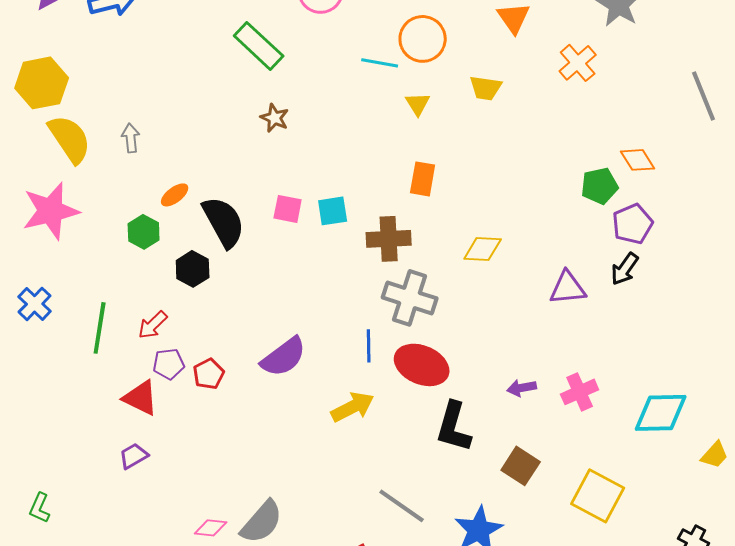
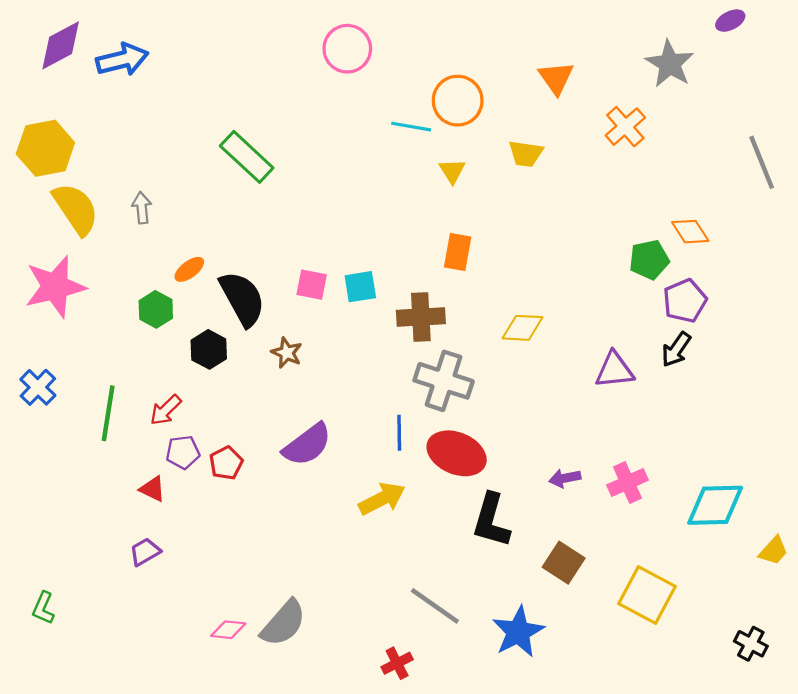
green rectangle: (259, 46) -> (247, 157), moved
brown star: (275, 118) -> (287, 353), moved
red triangle: (141, 398) -> (153, 489), size x0.7

